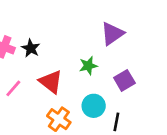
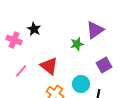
black star: (31, 48) -> (34, 29), moved
green star: (88, 66) -> (77, 44), moved

